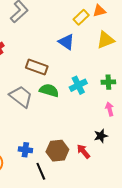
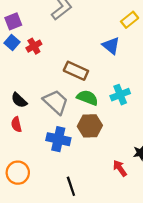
blue cross: (25, 150) -> (58, 139), moved, size x1.5
brown hexagon: (57, 151) -> (90, 126), moved

